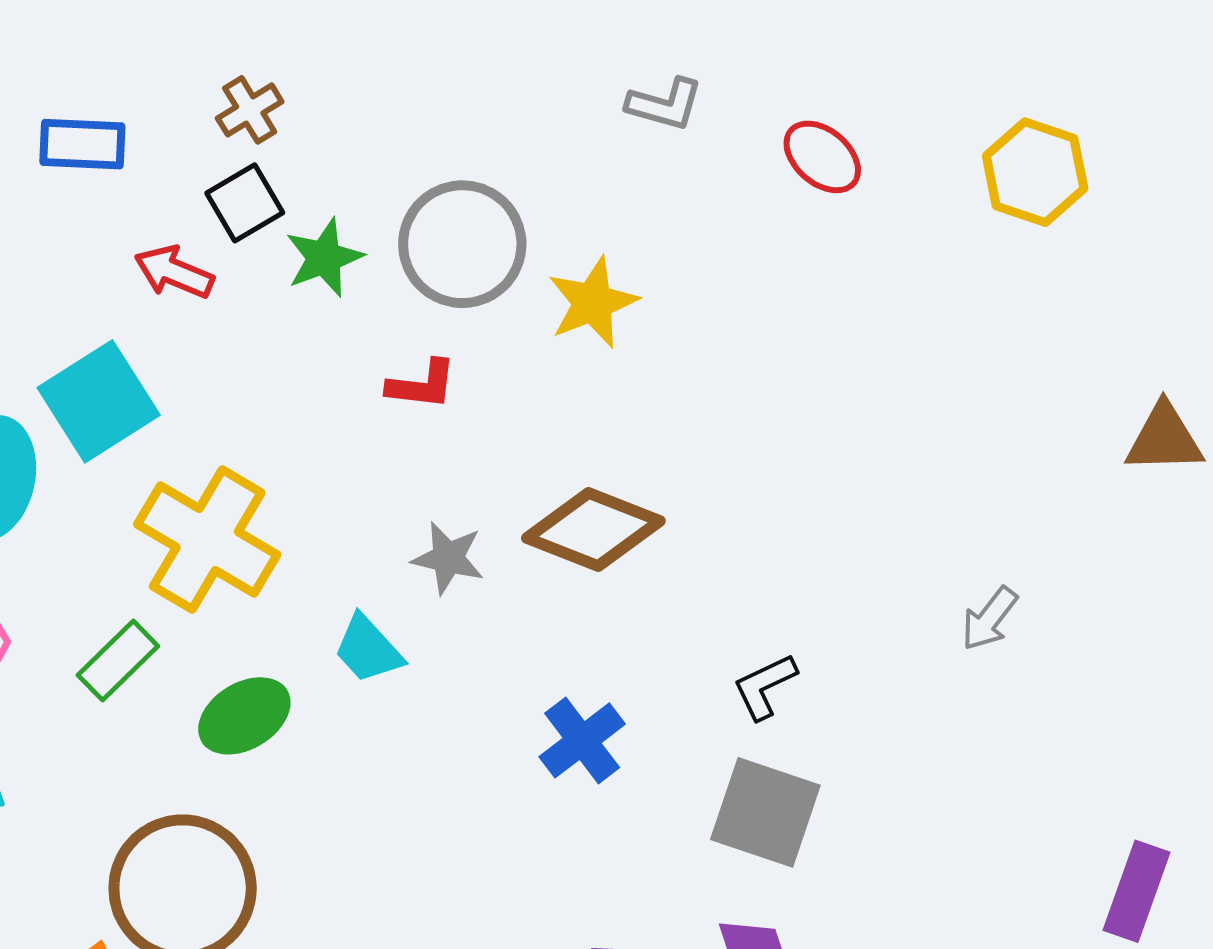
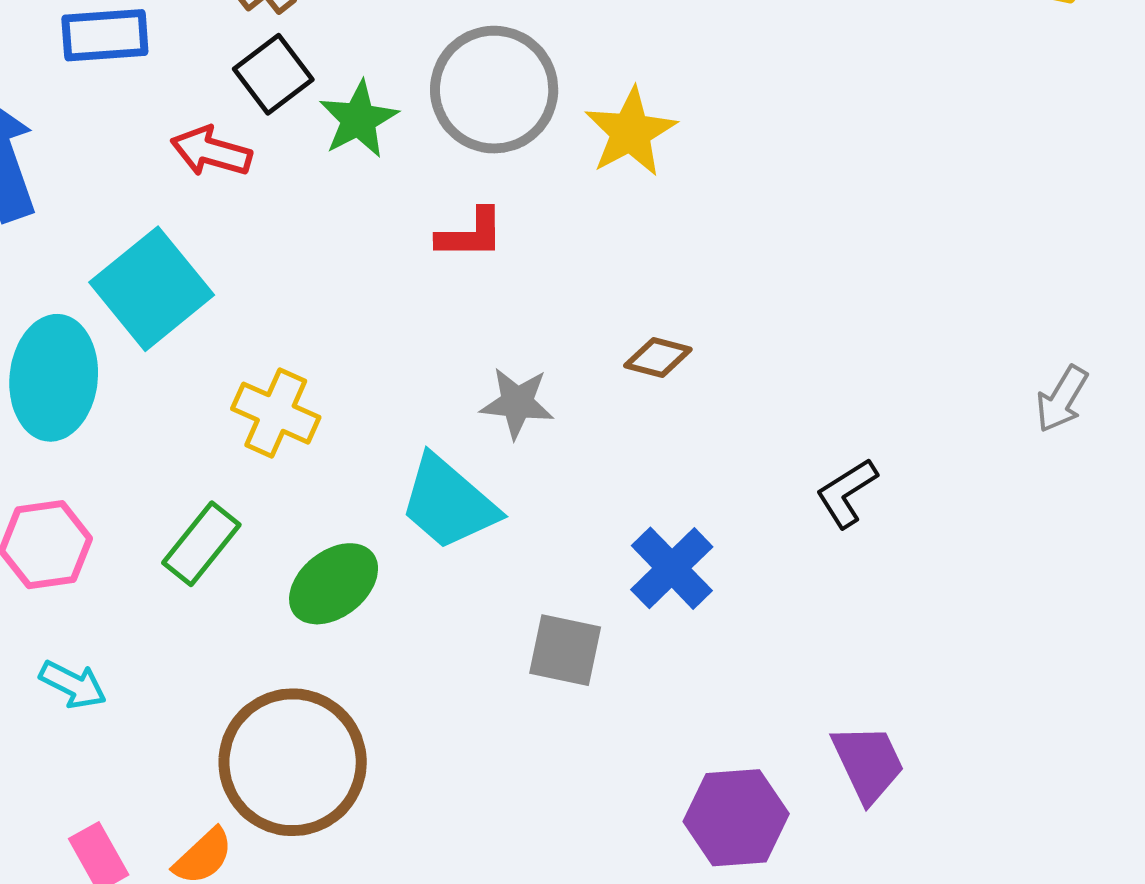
brown diamond: (593, 530) -> (658, 357), size x0.5
yellow cross: (207, 539) -> (276, 413), size x0.6
cyan trapezoid: (368, 649) -> (448, 503), size x1.4
gray square: (765, 812) -> (565, 650), moved, size x0.7

